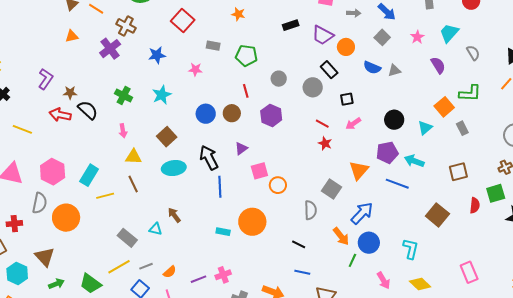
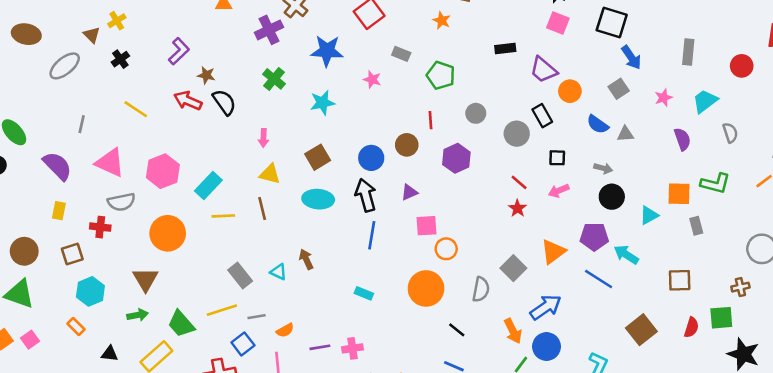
gray arrow: (354, 13) -> (603, 168), moved
blue star: (157, 55) -> (327, 51), size x1.4
green cross: (124, 96) -> (274, 79), moved
orange square: (444, 107) -> (679, 194), turned 30
blue circle: (206, 114) -> (371, 158), moved
gray semicircle: (40, 203) -> (121, 202), moved, turned 55
orange circle: (252, 222) -> (426, 288), moved
brown triangle: (45, 257) -> (145, 279), moved

